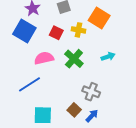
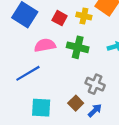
green cross: (74, 59) -> (78, 47), turned -30

